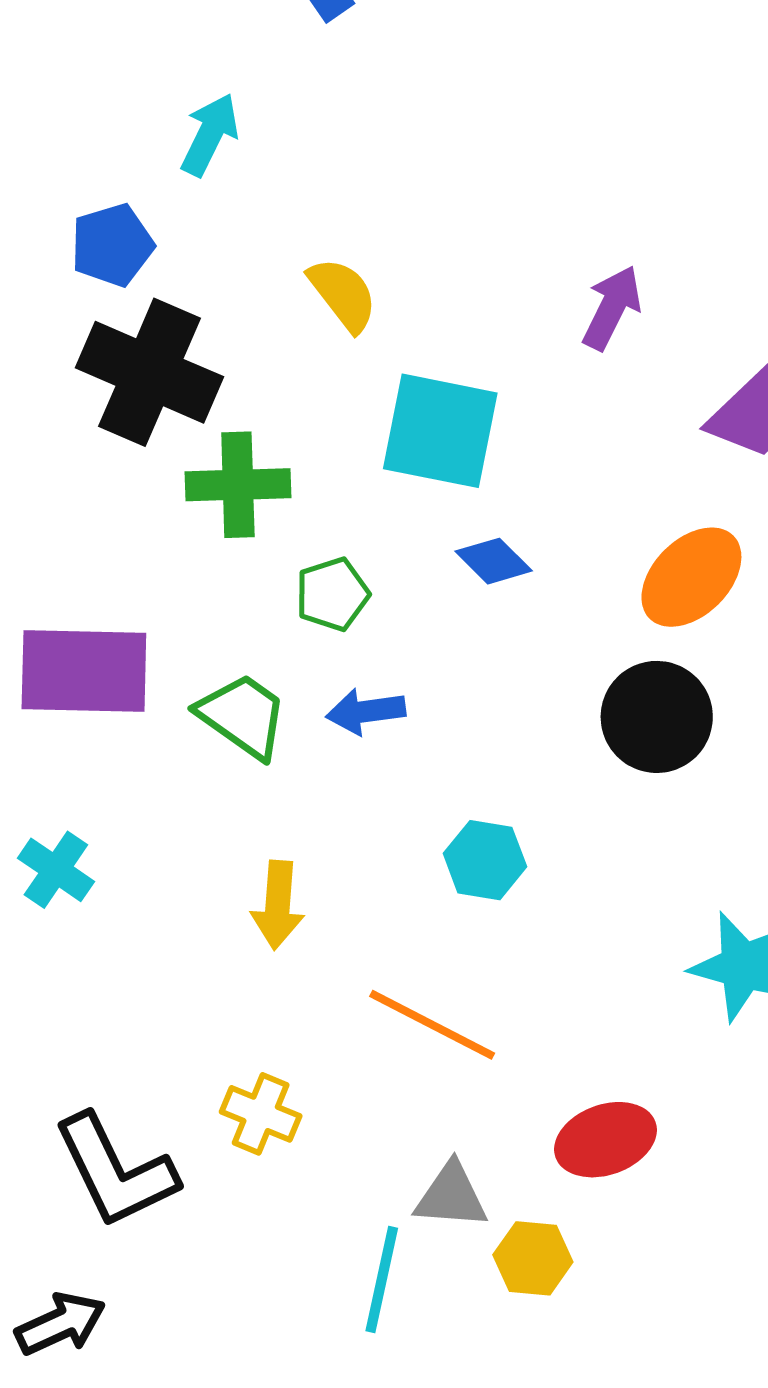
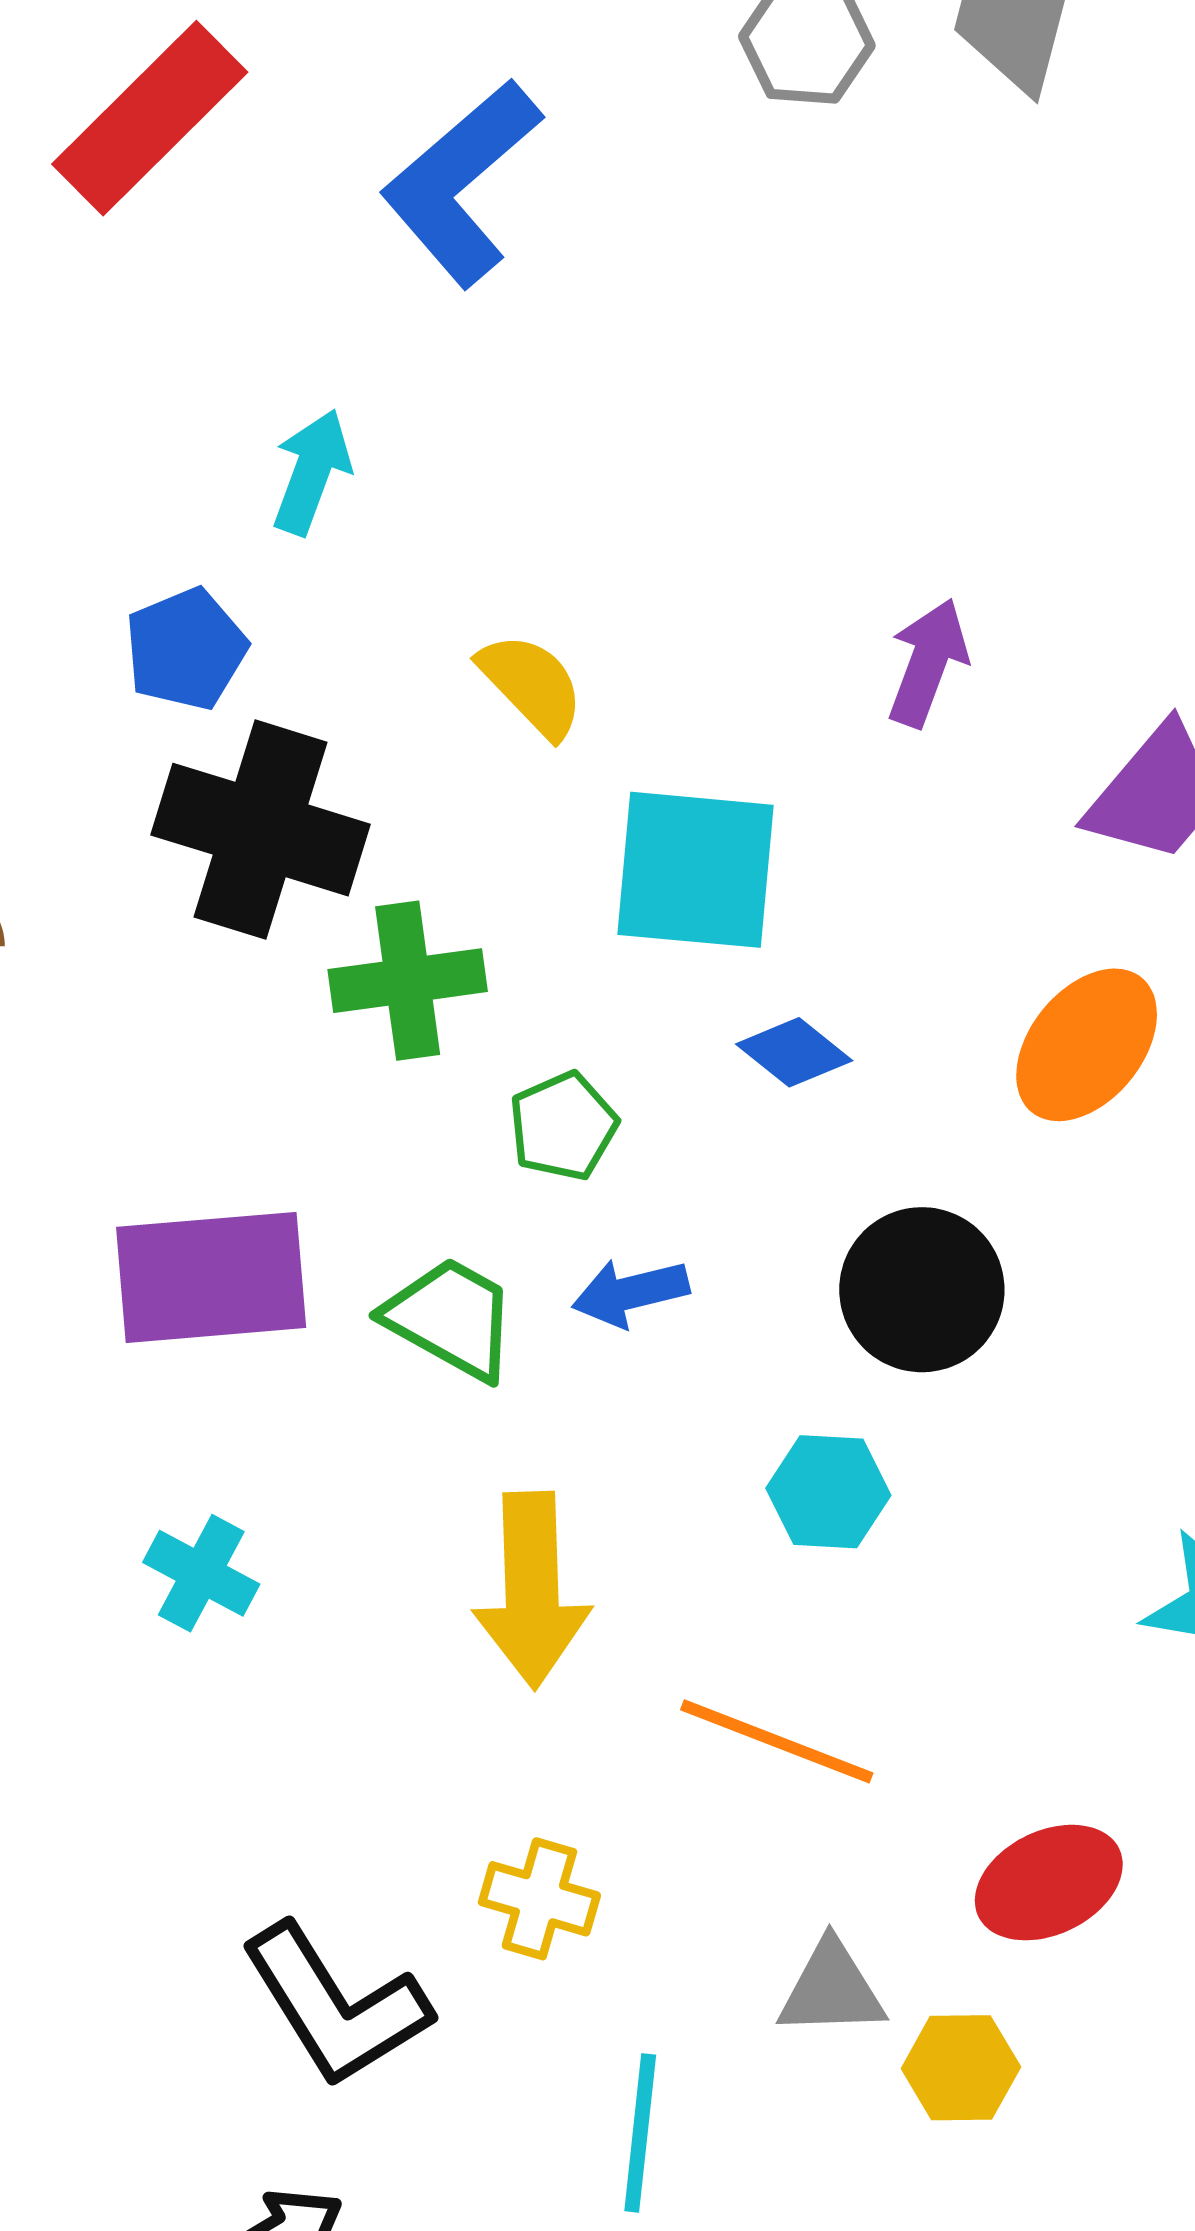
black circle: (657, 717) -> (922, 1290), moved
yellow arrow: (278, 905) -> (532, 1590), size x1.5
cyan line: (382, 1280) -> (640, 2133), moved

